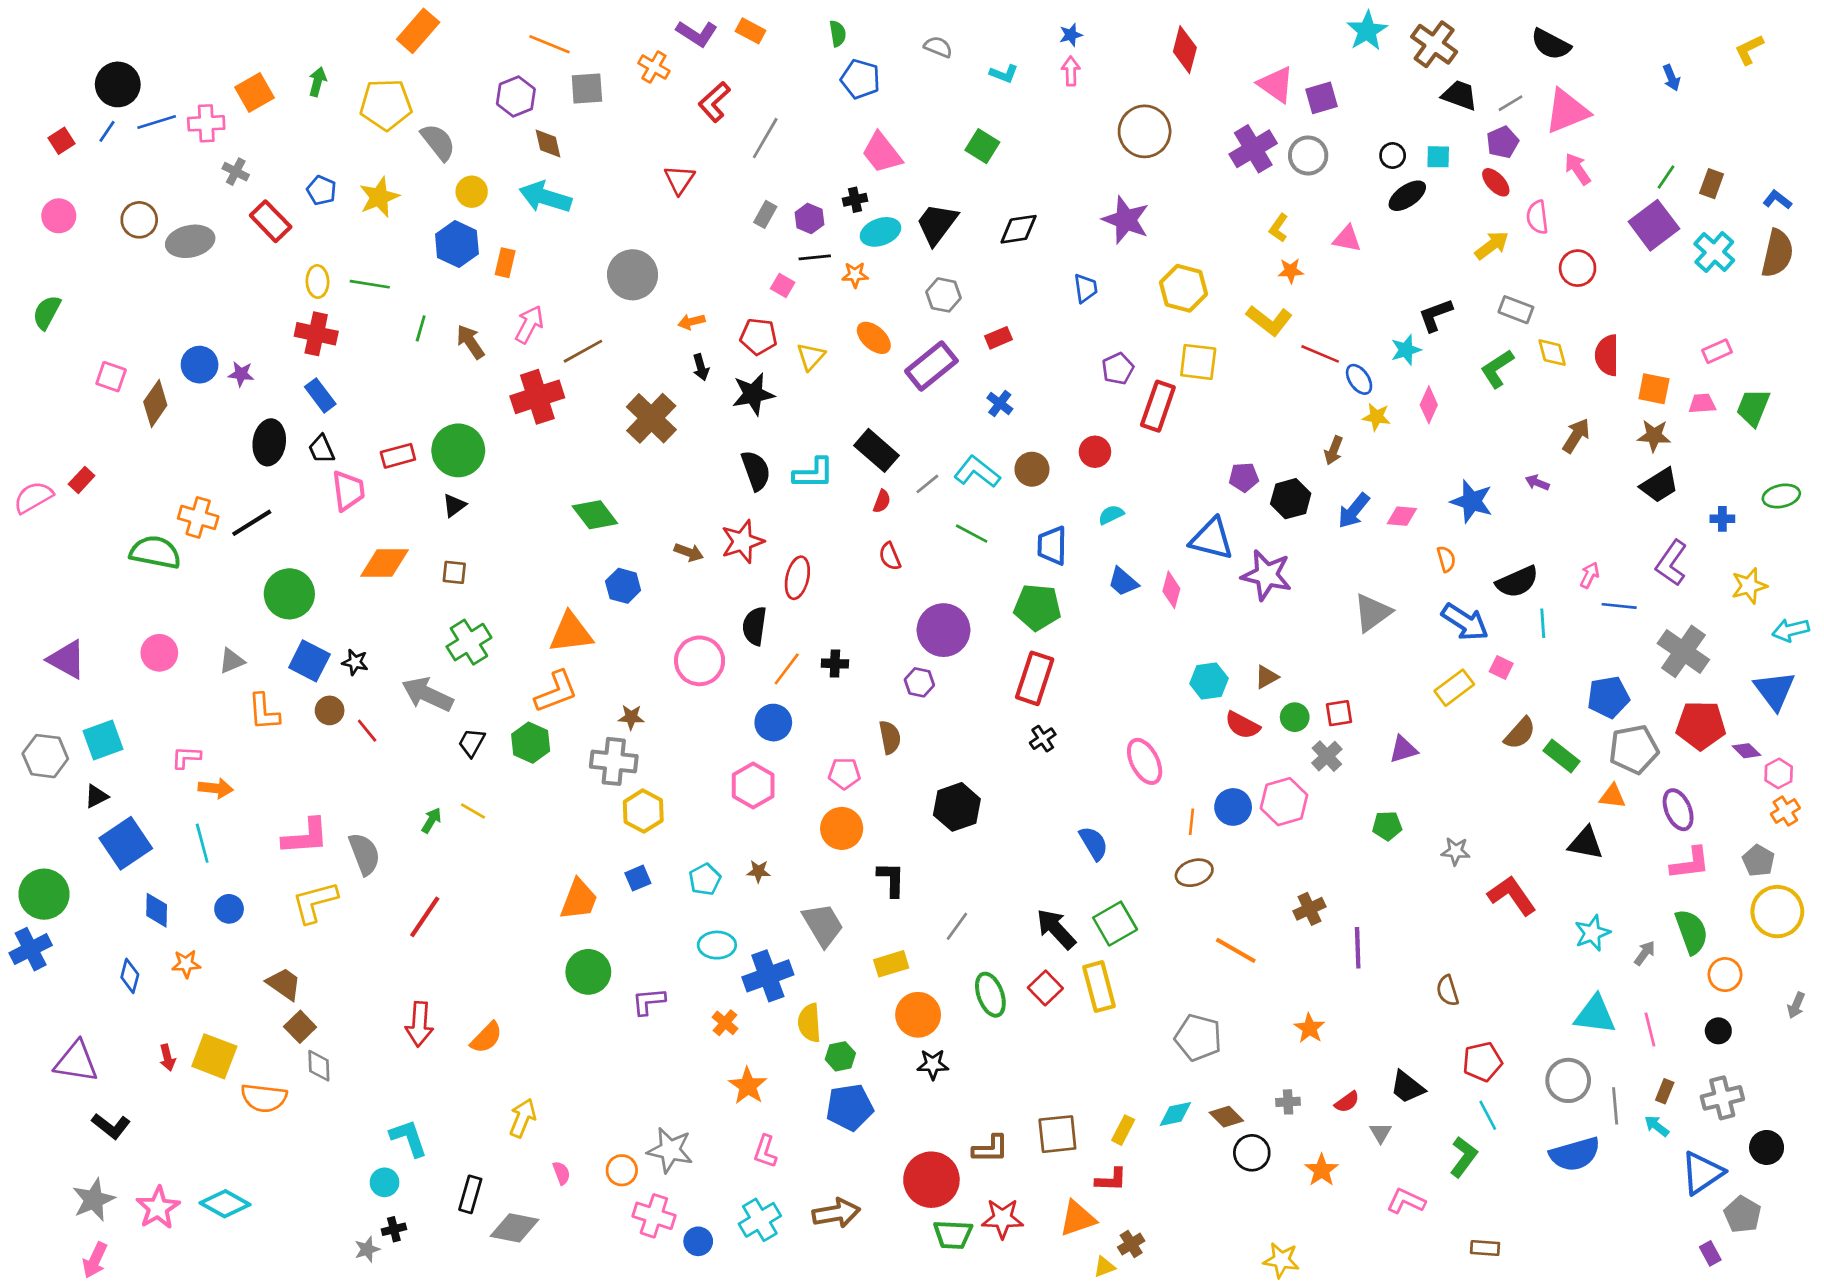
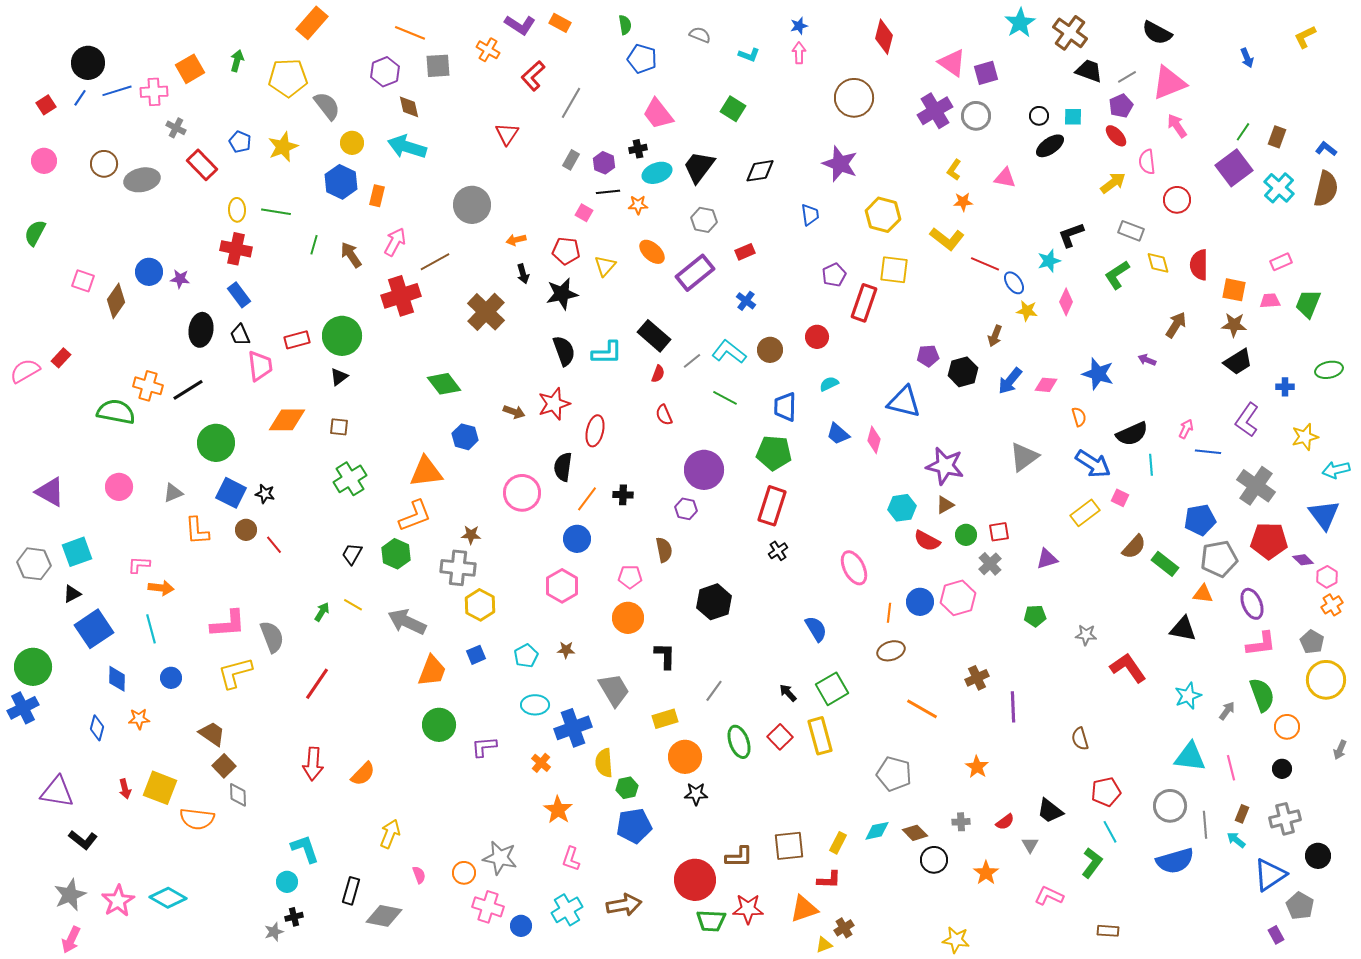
purple star: (1267, 575) -> (945, 466), moved
gray arrow: (427, 694) -> (407, 622), moved
black arrow: (1056, 929) -> (788, 693), size x0.6

